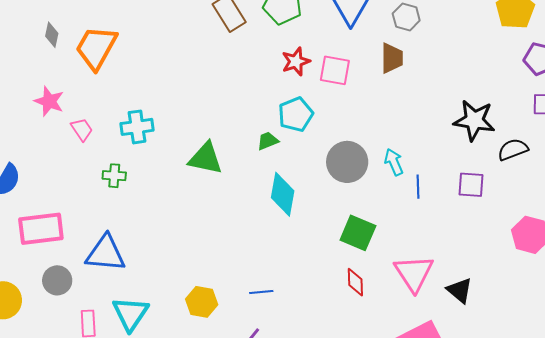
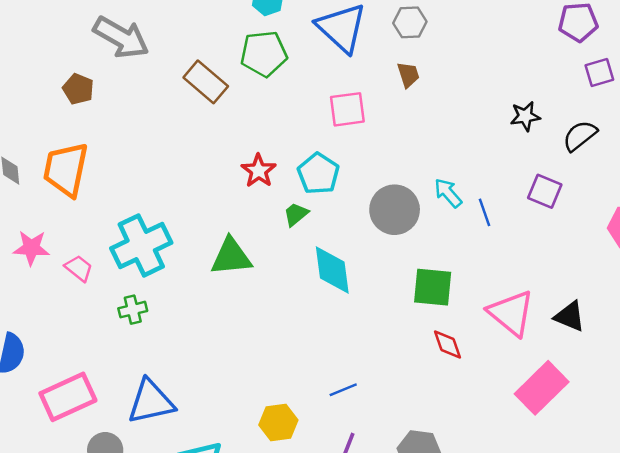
brown trapezoid: (392, 58) -> (408, 75), size x0.7
red star: (296, 62) -> (259, 171), moved
black star: (474, 120) -> (525, 116), size x0.6
cyan cross: (137, 127) -> (141, 245), size x1.5
purple square: (471, 185) -> (545, 191), turned 36

